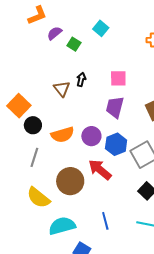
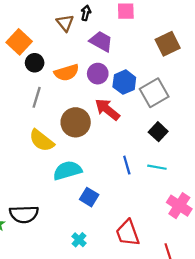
purple trapezoid: (115, 107) -> (101, 41), moved, turned 105
blue line: (105, 221) -> (127, 165), moved

